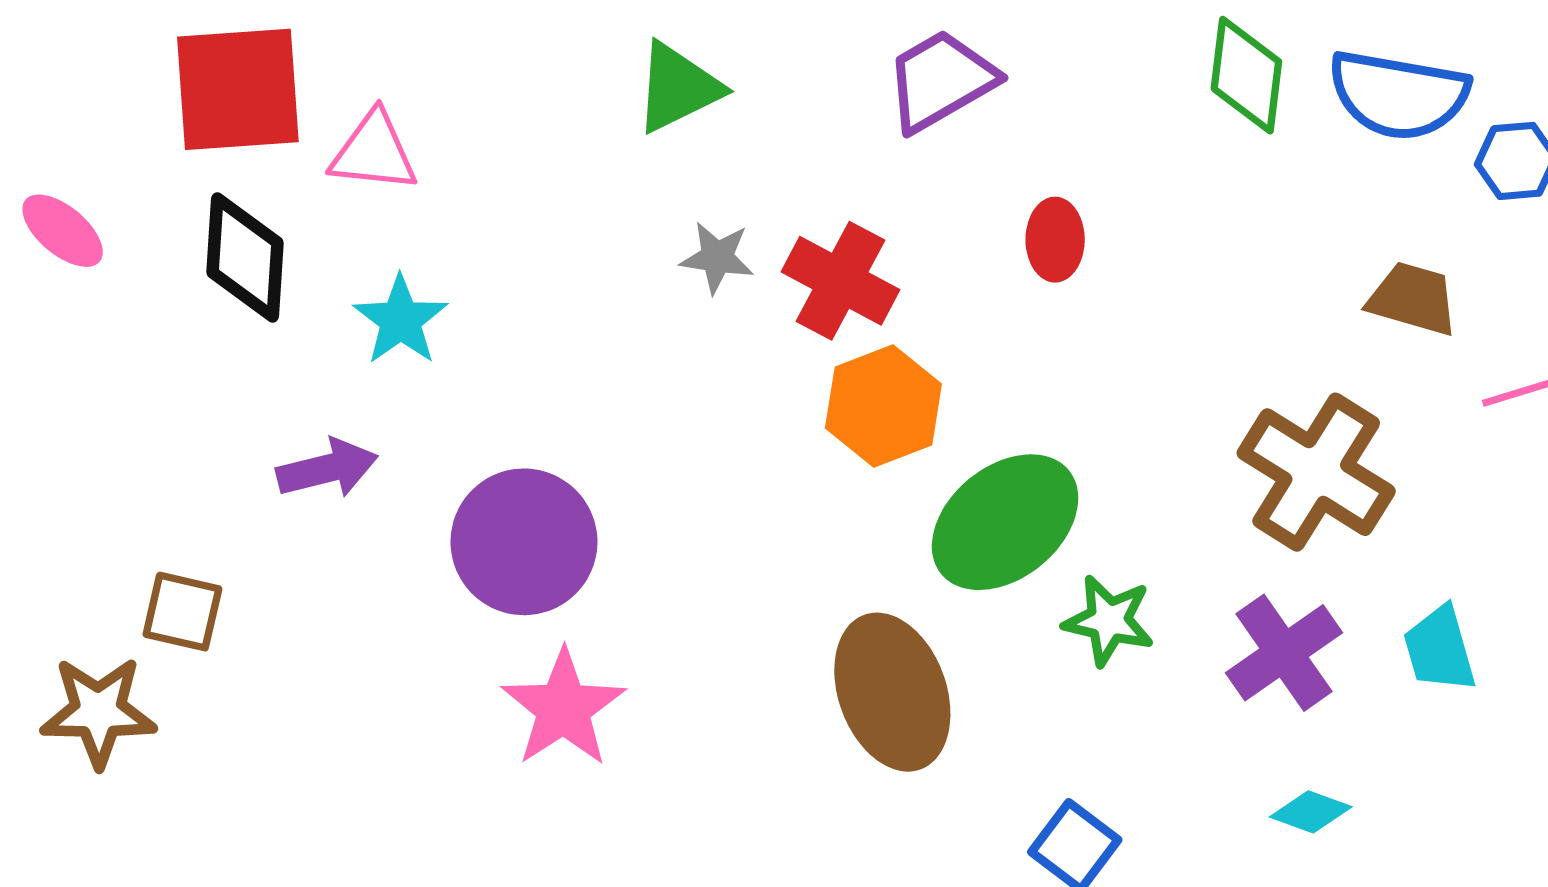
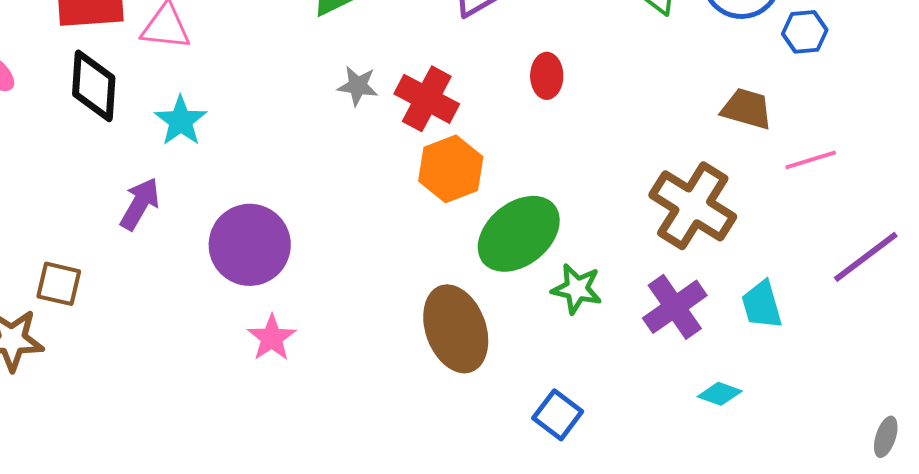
purple arrow: (327, 469) -> (140, 204), turned -46
pink star: (563, 708) -> (272, 338), size x0.7
cyan diamond: (1311, 812) -> (720, 394), moved

